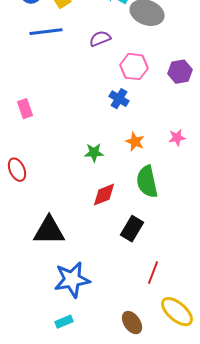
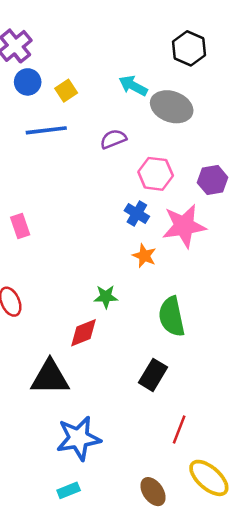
pink star: (177, 138) -> (184, 226), moved, size x2.0
orange star: (135, 142) -> (144, 256), moved
green star: (94, 153) -> (106, 297), moved
red diamond: (104, 195) -> (83, 333), moved

